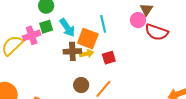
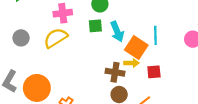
pink cross: (32, 35) -> (63, 13), moved
brown cross: (72, 51) -> (115, 72), moved

